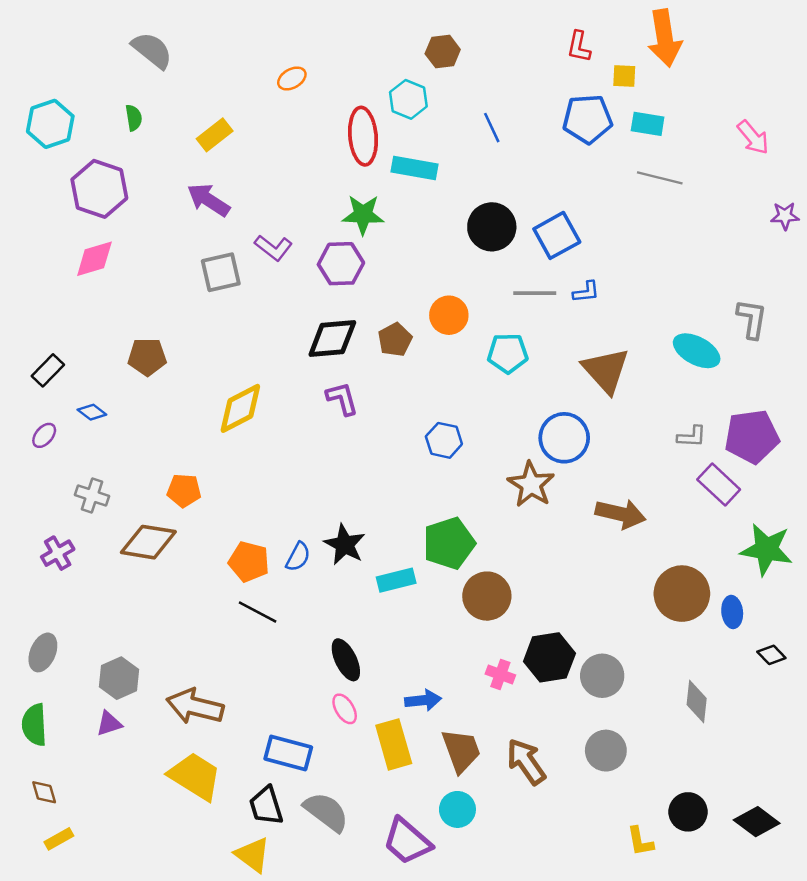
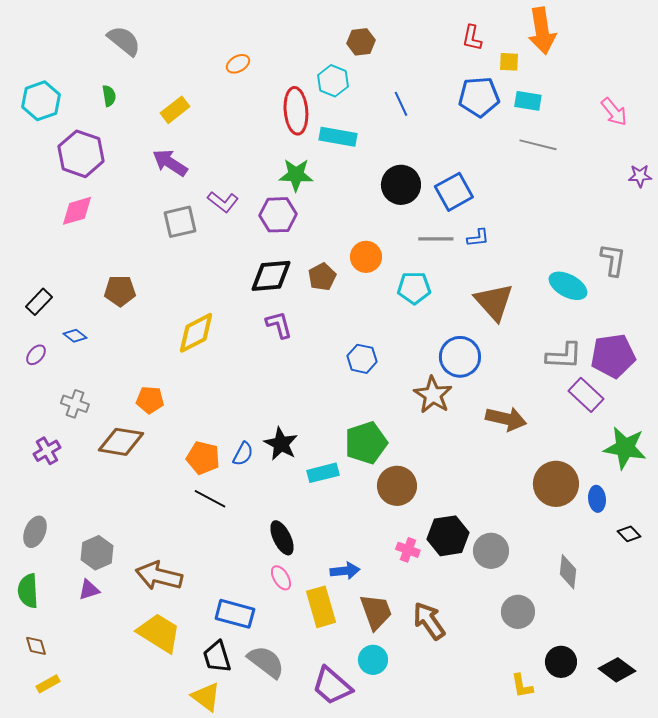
gray L-shape: (692, 437) -> (564, 356), size x1.5
gray circle: (606, 751) -> (518, 612), moved

